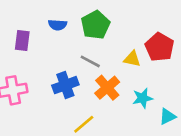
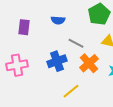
blue semicircle: (58, 25) -> (58, 20), moved
green pentagon: (95, 25) -> (99, 14), moved

